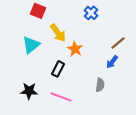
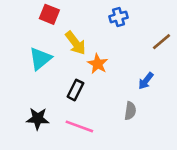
blue cross: (91, 13) -> (118, 17), turned 32
brown line: (118, 43) -> (161, 42), moved

